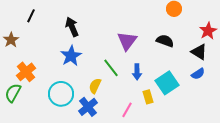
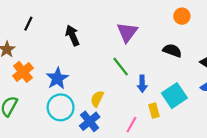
purple triangle: (127, 41) -> (127, 32), moved
blue star: (71, 56) -> (57, 78), moved
green line: (111, 68) -> (121, 67), moved
orange cross: (26, 72) -> (23, 72), moved

